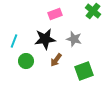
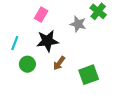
pink rectangle: (55, 14) -> (41, 15), moved, turned -40
gray star: (74, 39) -> (78, 24), moved

